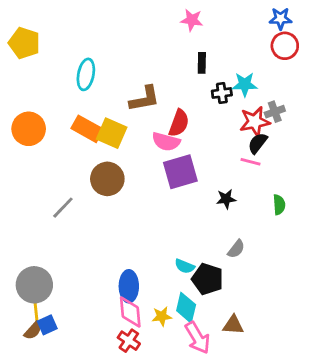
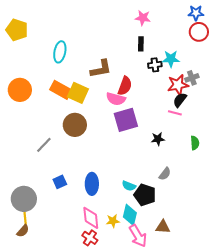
pink star: (192, 20) -> (143, 18), moved
blue ellipse: (129, 286) -> (92, 184), moved
blue square: (47, 325) -> (60, 182), moved

